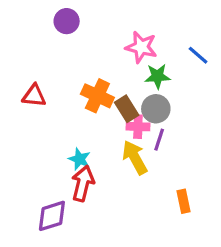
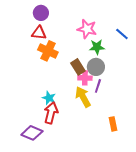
red triangle: (34, 96) -> (39, 33), moved
orange cross: (97, 96) -> (48, 51), moved
purple diamond: (52, 216) -> (32, 133), turned 40

